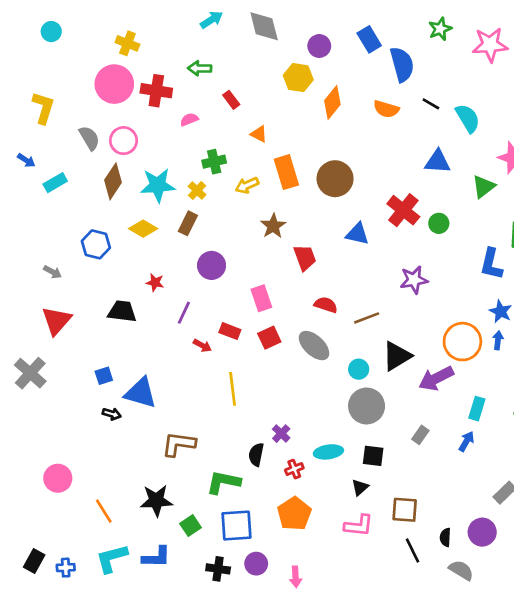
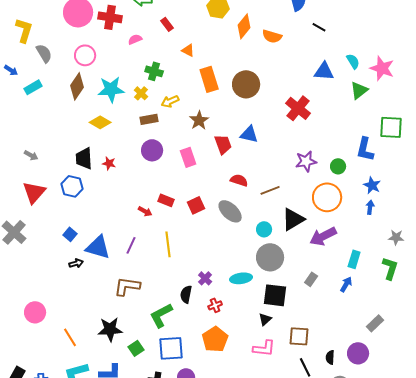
orange semicircle: (386, 109) -> (272, 36), moved
cyan semicircle: (468, 118) -> (353, 61), moved, size x0.7
gray semicircle: (89, 138) -> (44, 53), moved
green cross: (214, 162) -> (154, 71), turned 30
yellow arrow: (247, 185) -> (170, 101), moved
brown rectangle: (188, 223) -> (149, 119), moved, turned 54
green circle: (439, 223) -> (338, 166), moved
blue triangle: (357, 234) -> (249, 134), moved
blue hexagon: (96, 244) -> (72, 186), moved
pink rectangle: (261, 298) -> (188, 157), moved
black trapezoid: (122, 311) -> (84, 158), moved, turned -100
purple line: (184, 313) -> (131, 245), moved
orange circle: (462, 342) -> (327, 197), moved
blue square: (104, 376) -> (70, 234), turned -32
black arrow: (112, 414) -> (76, 263), turned -32
cyan ellipse: (328, 452) -> (241, 278), moved
black square: (373, 456) -> (275, 295), size x1.4
green L-shape: (223, 482) -> (161, 315), turned -40

